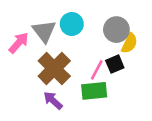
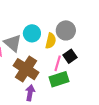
yellow semicircle: (129, 43) -> (51, 41), moved
purple arrow: (53, 100) -> (30, 93), turned 70

